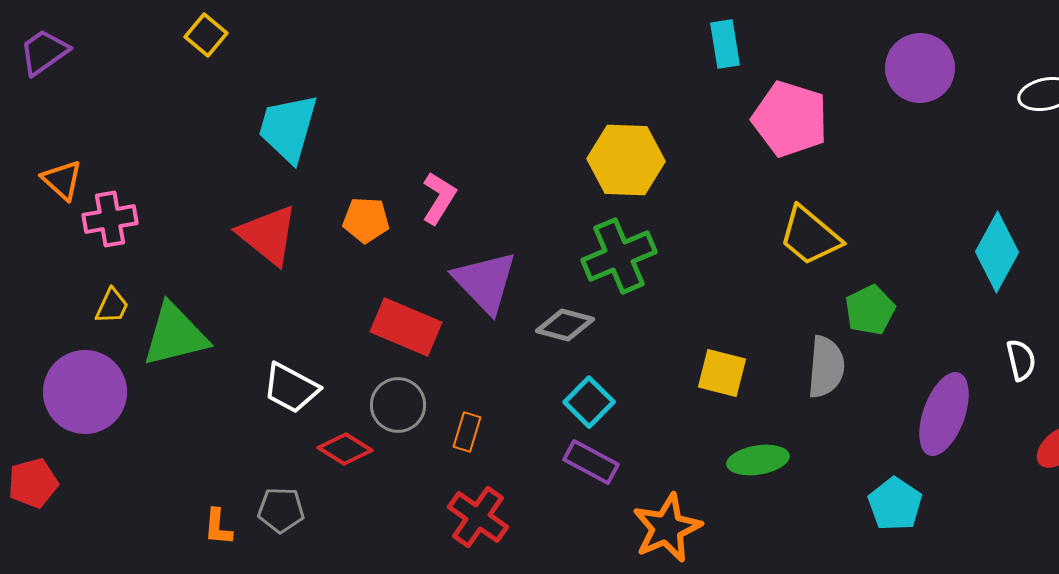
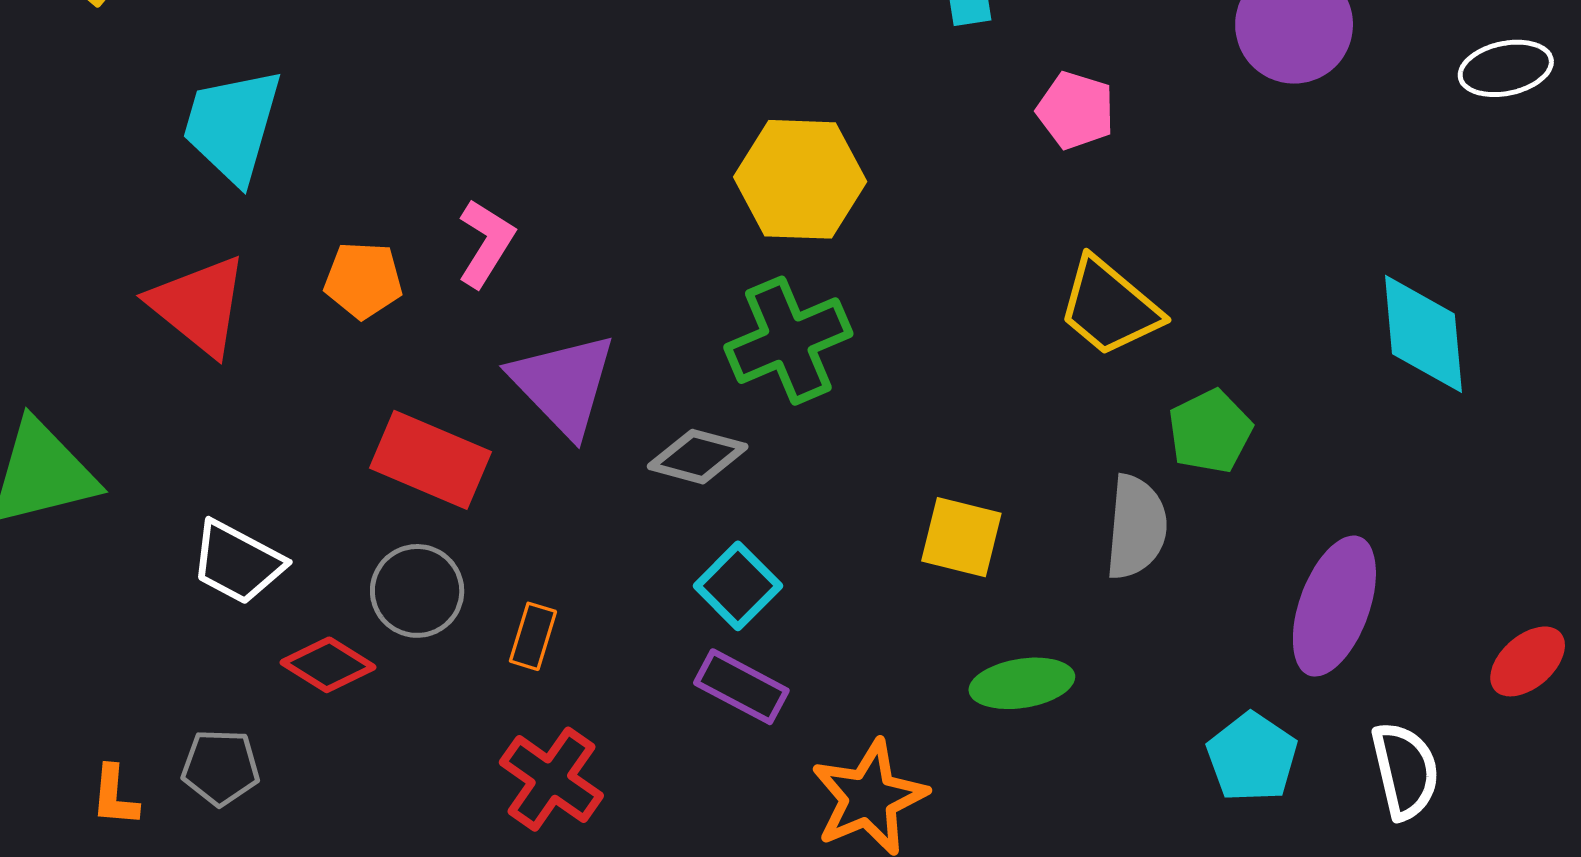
pink pentagon: (790, 119) -> (1076, 110), size x0.6
cyan diamond: (997, 252) -> (1423, 334), turned -34
white semicircle: (1021, 360) -> (1405, 771), moved, size x1.4

